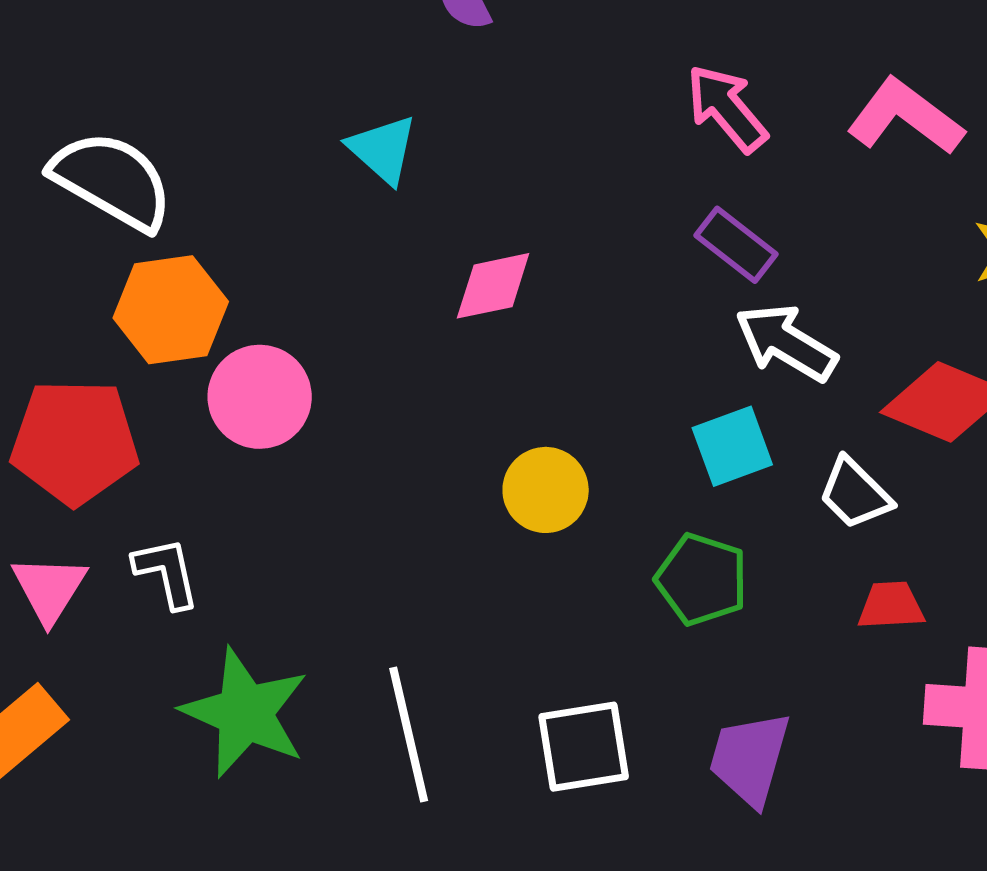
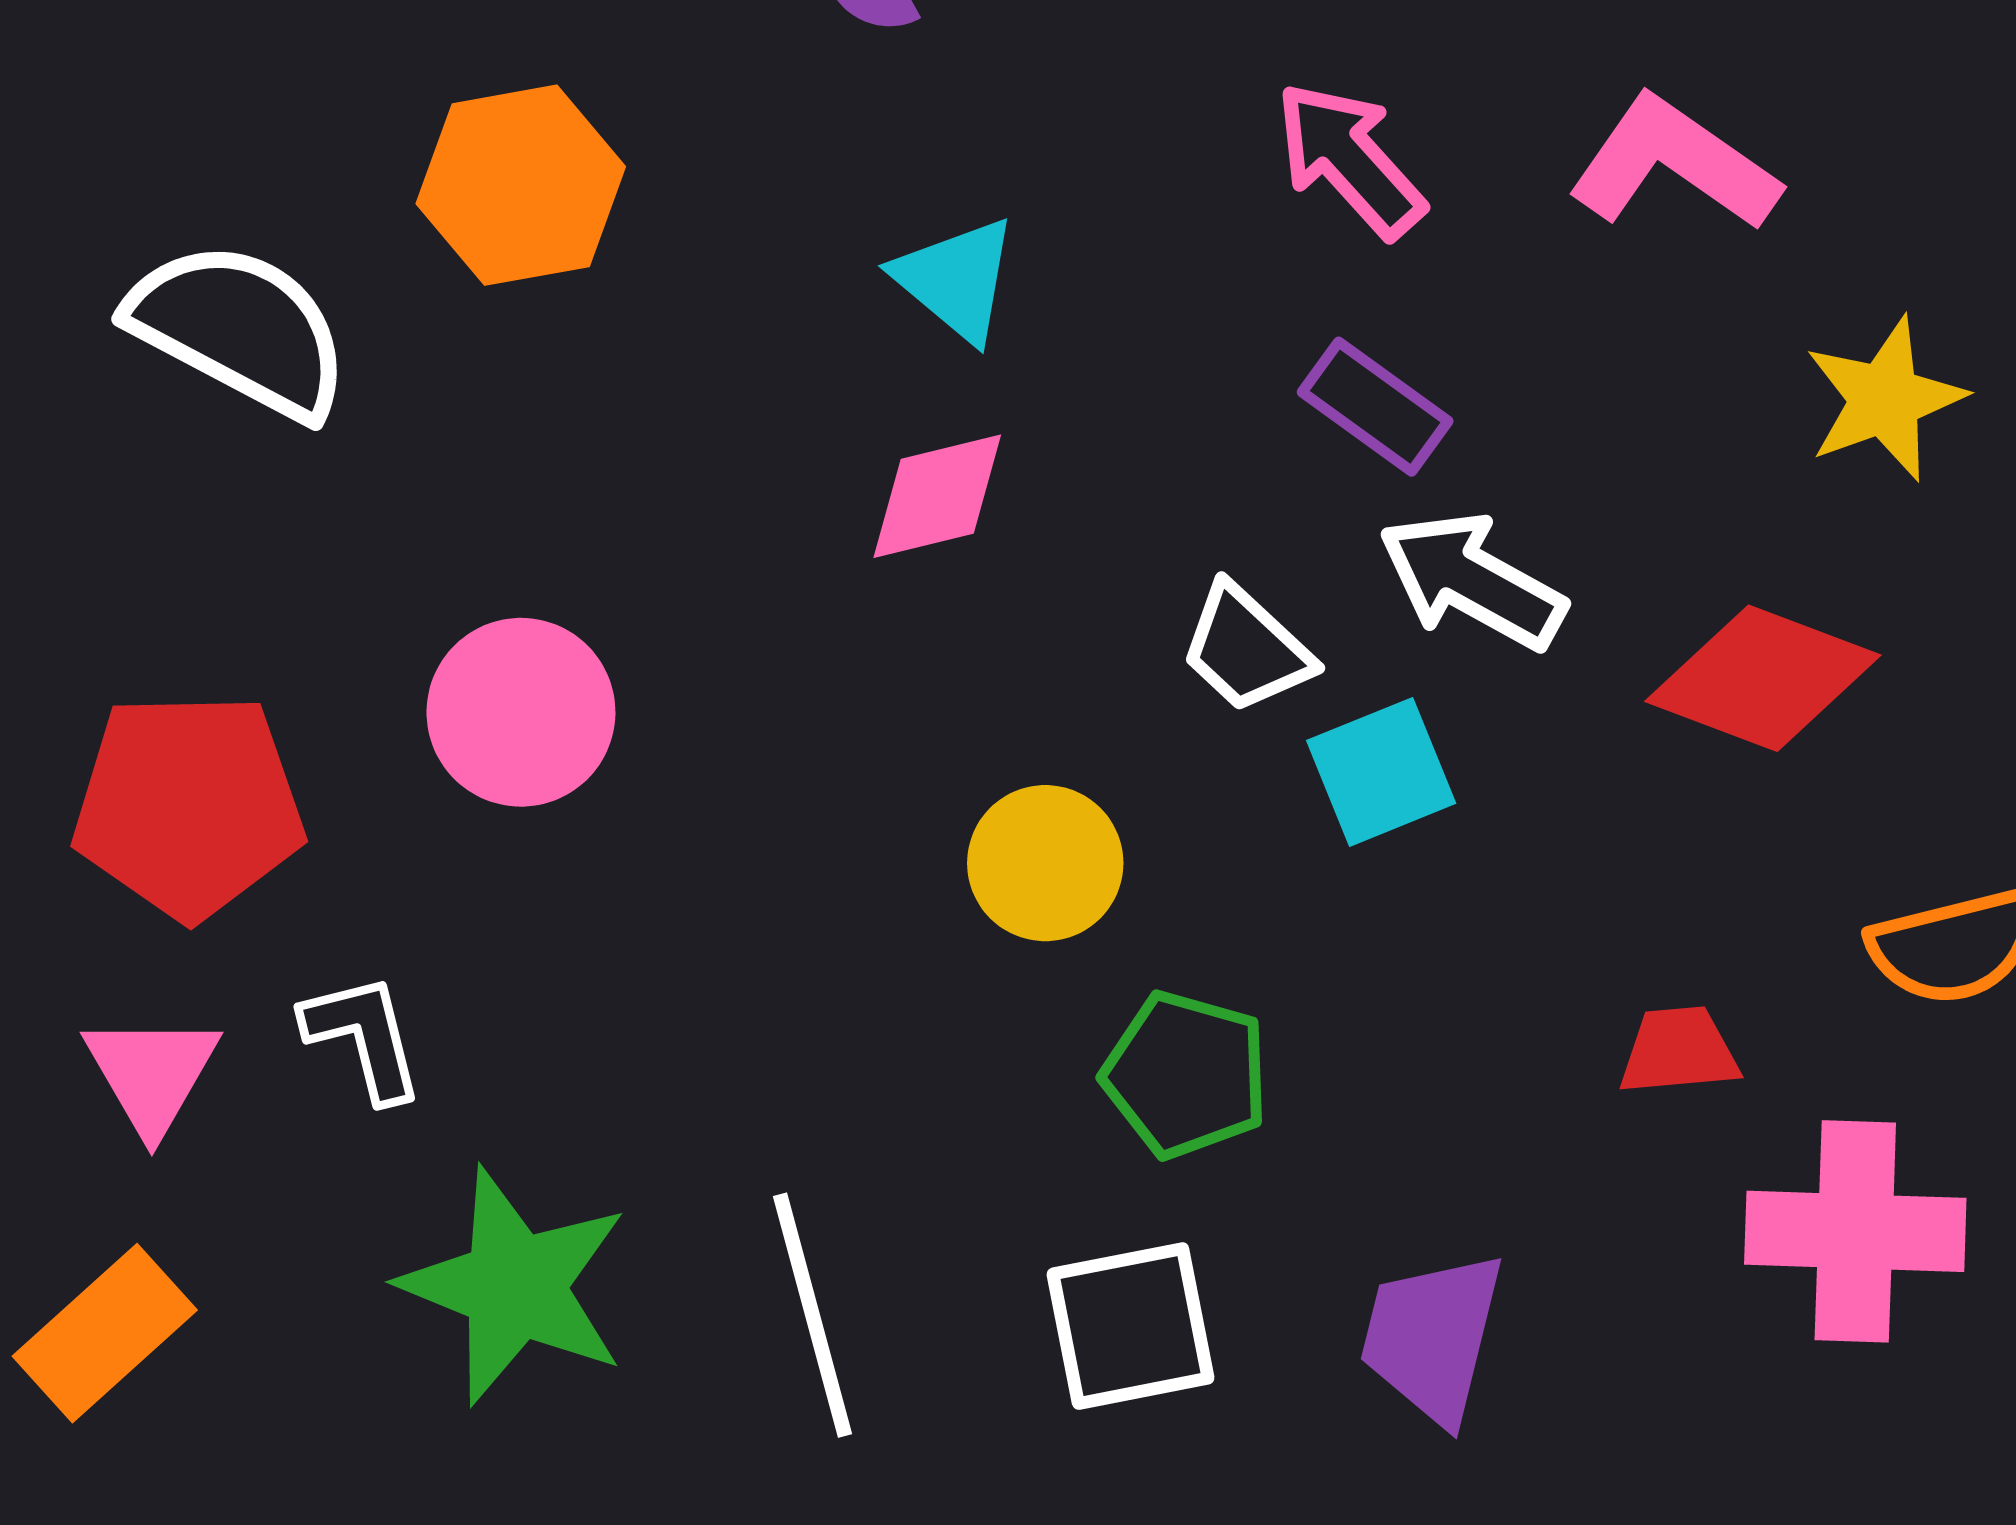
cyan triangle: (383, 149) -> (956, 279), moved
orange hexagon: (171, 310) -> (521, 185), moved
white trapezoid: (855, 494) -> (1246, 649), moved
green pentagon: (702, 579) -> (1186, 1075), moved

